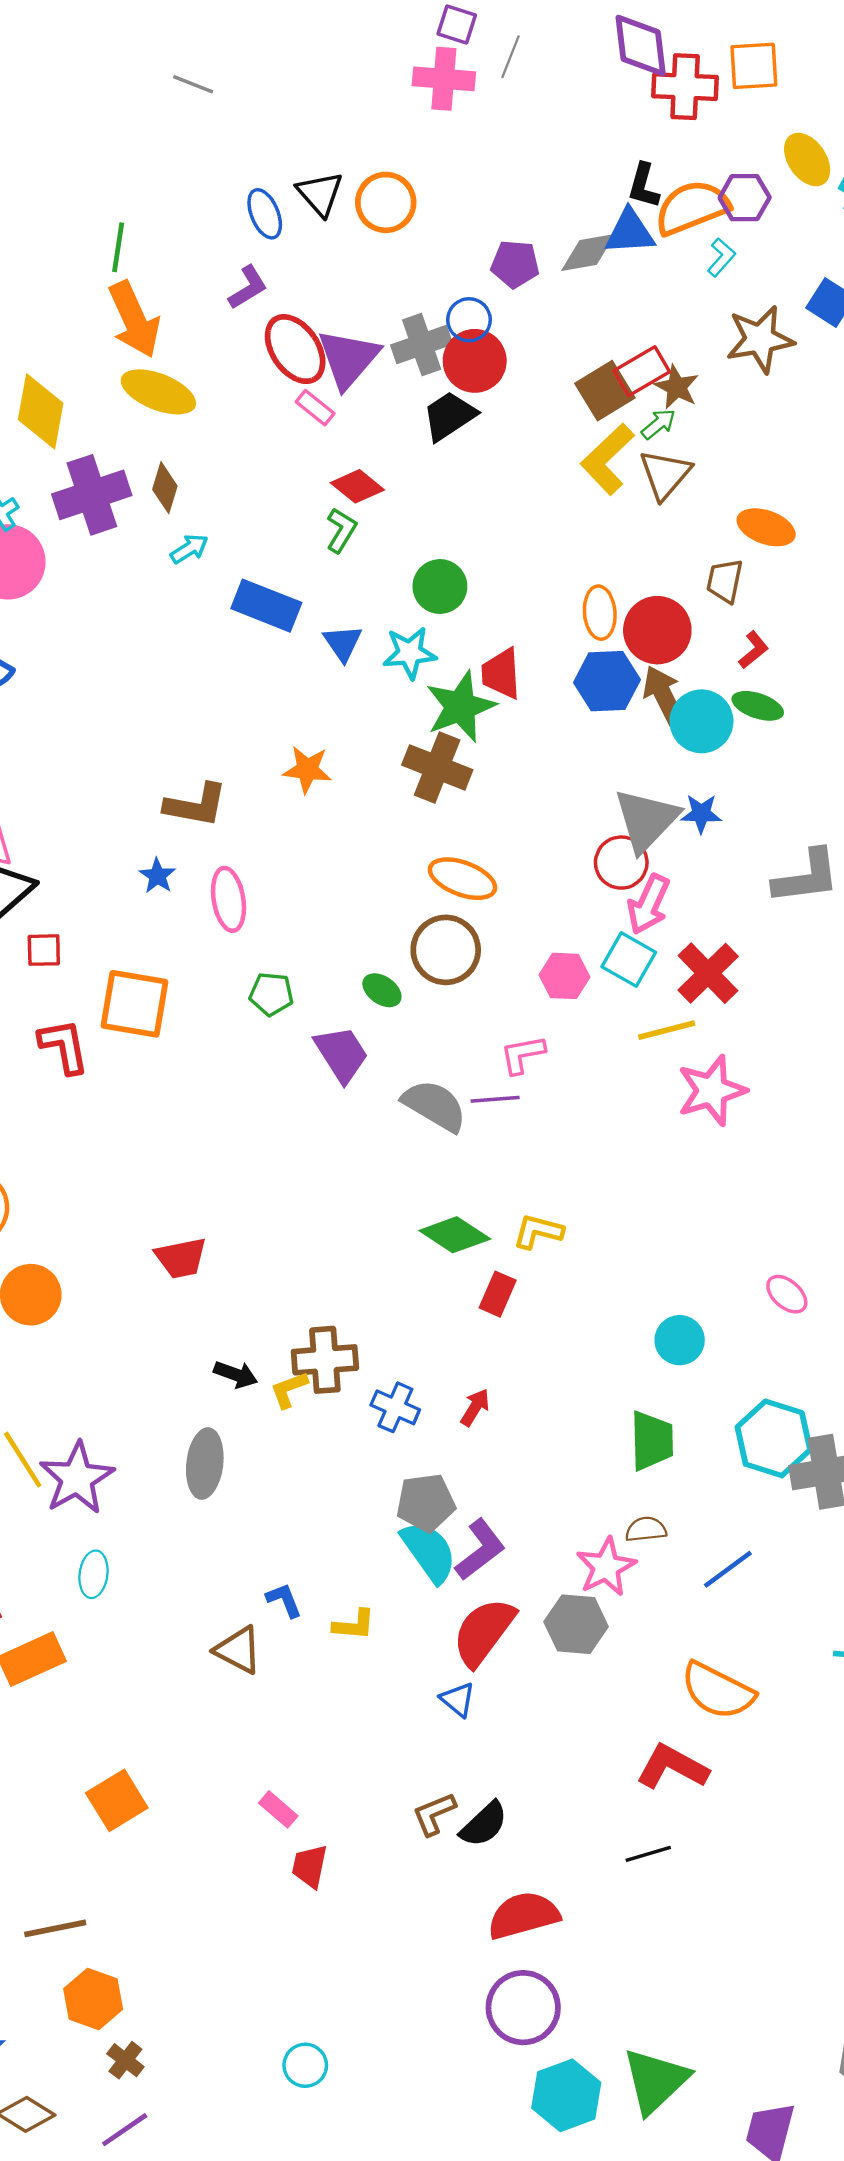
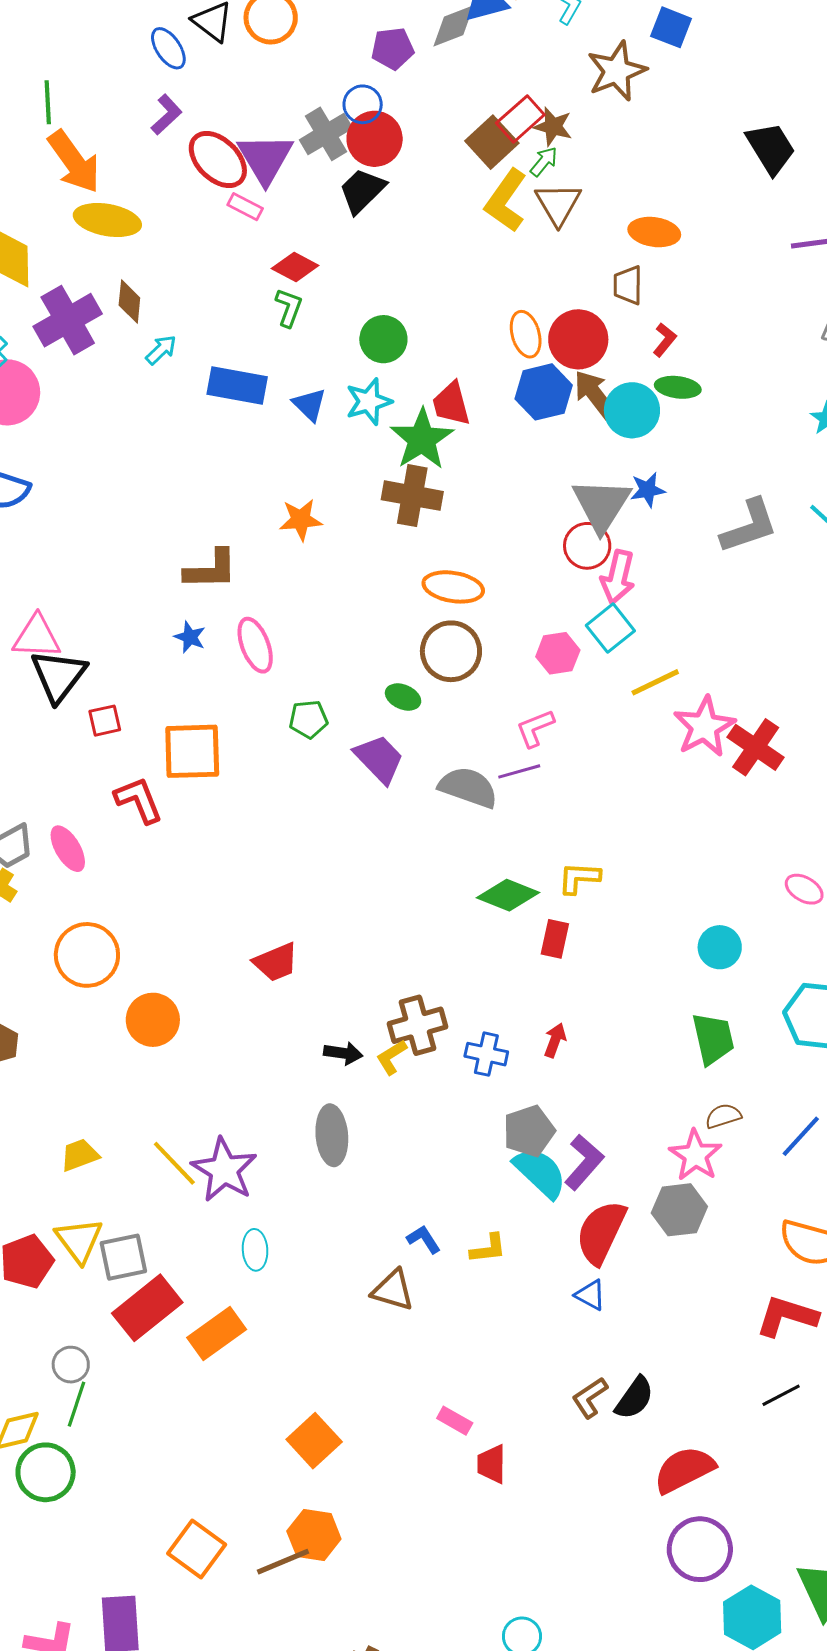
cyan square: (629, 960) -> (610, 628), turned 33
red cross: (708, 973) -> (756, 747), moved
orange hexagon: (93, 1999) -> (314, 1535), moved

